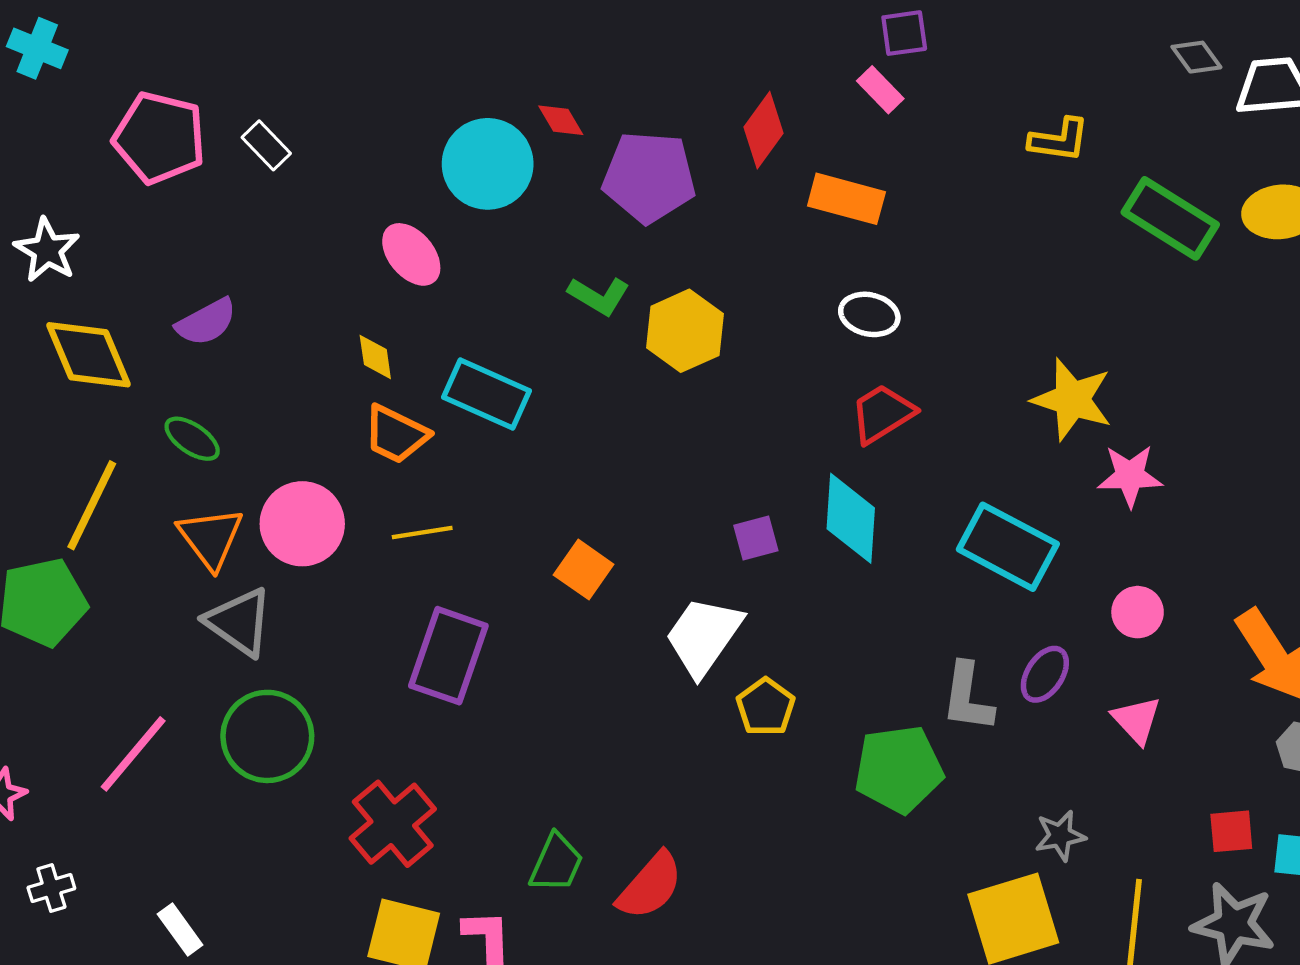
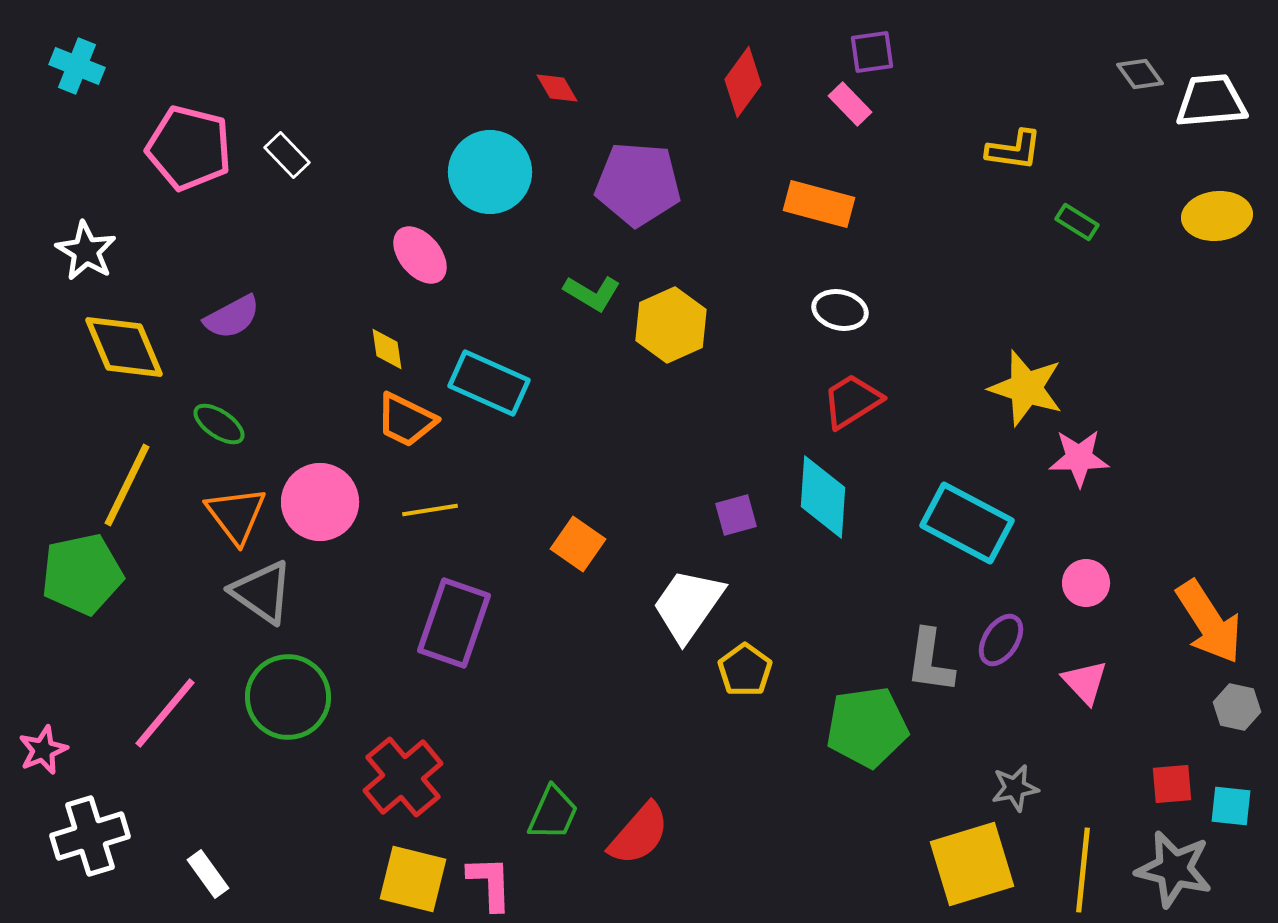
red diamond: (561, 120) -> (557, 88), moved
red diamond: (764, 130) -> (743, 82), moved
green rectangle: (1170, 218) -> (1077, 222), moved, size x0.5
white cross: (51, 888) -> (90, 836), size x1.8

